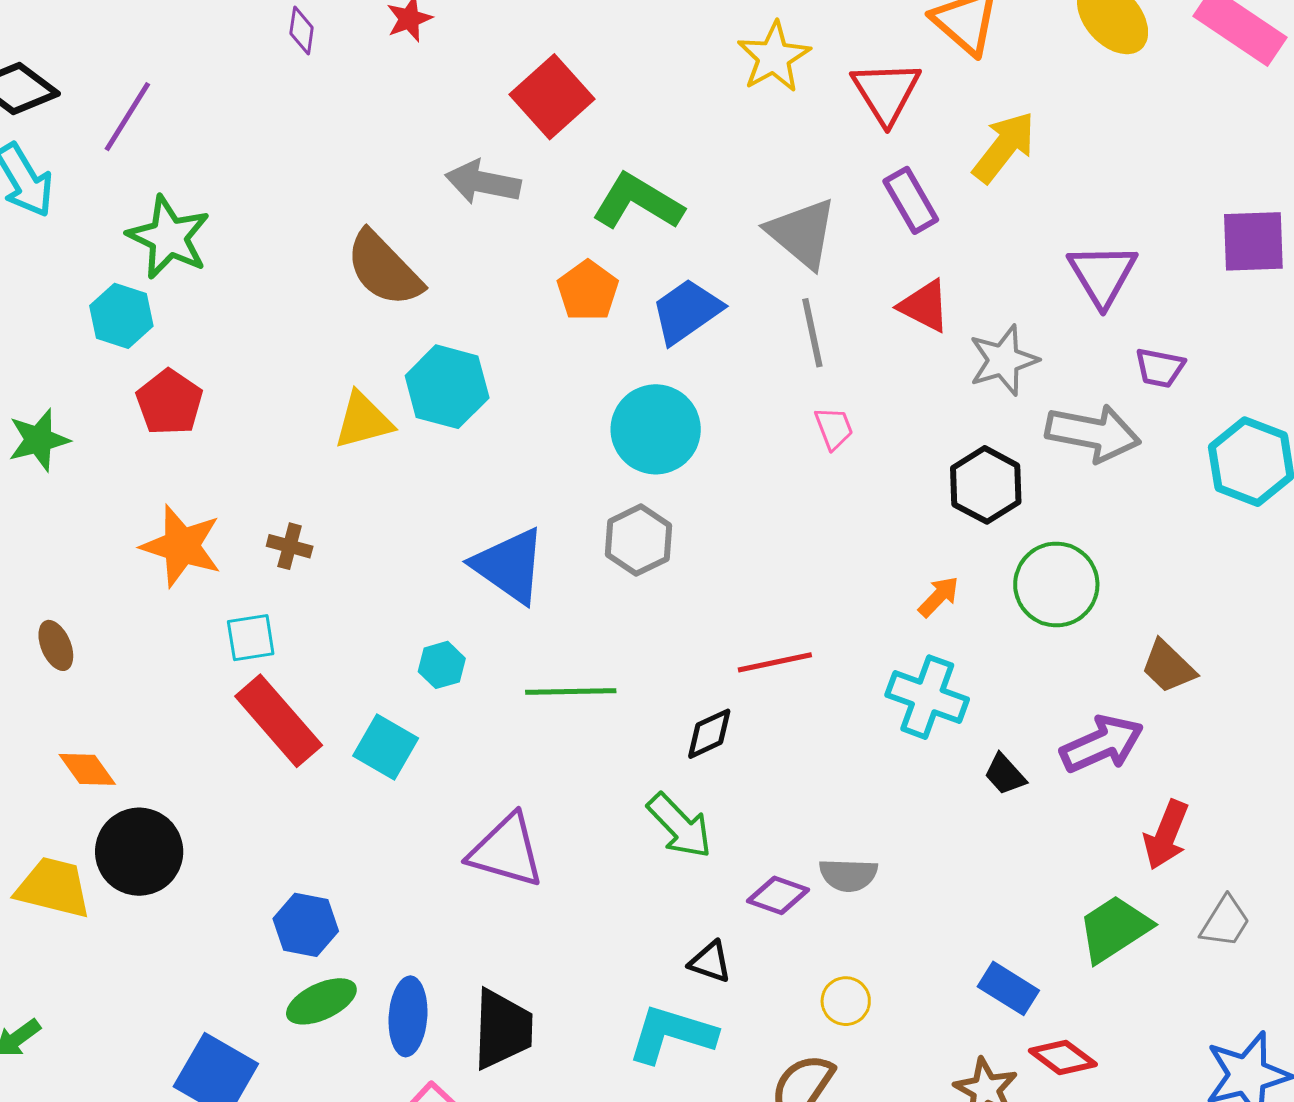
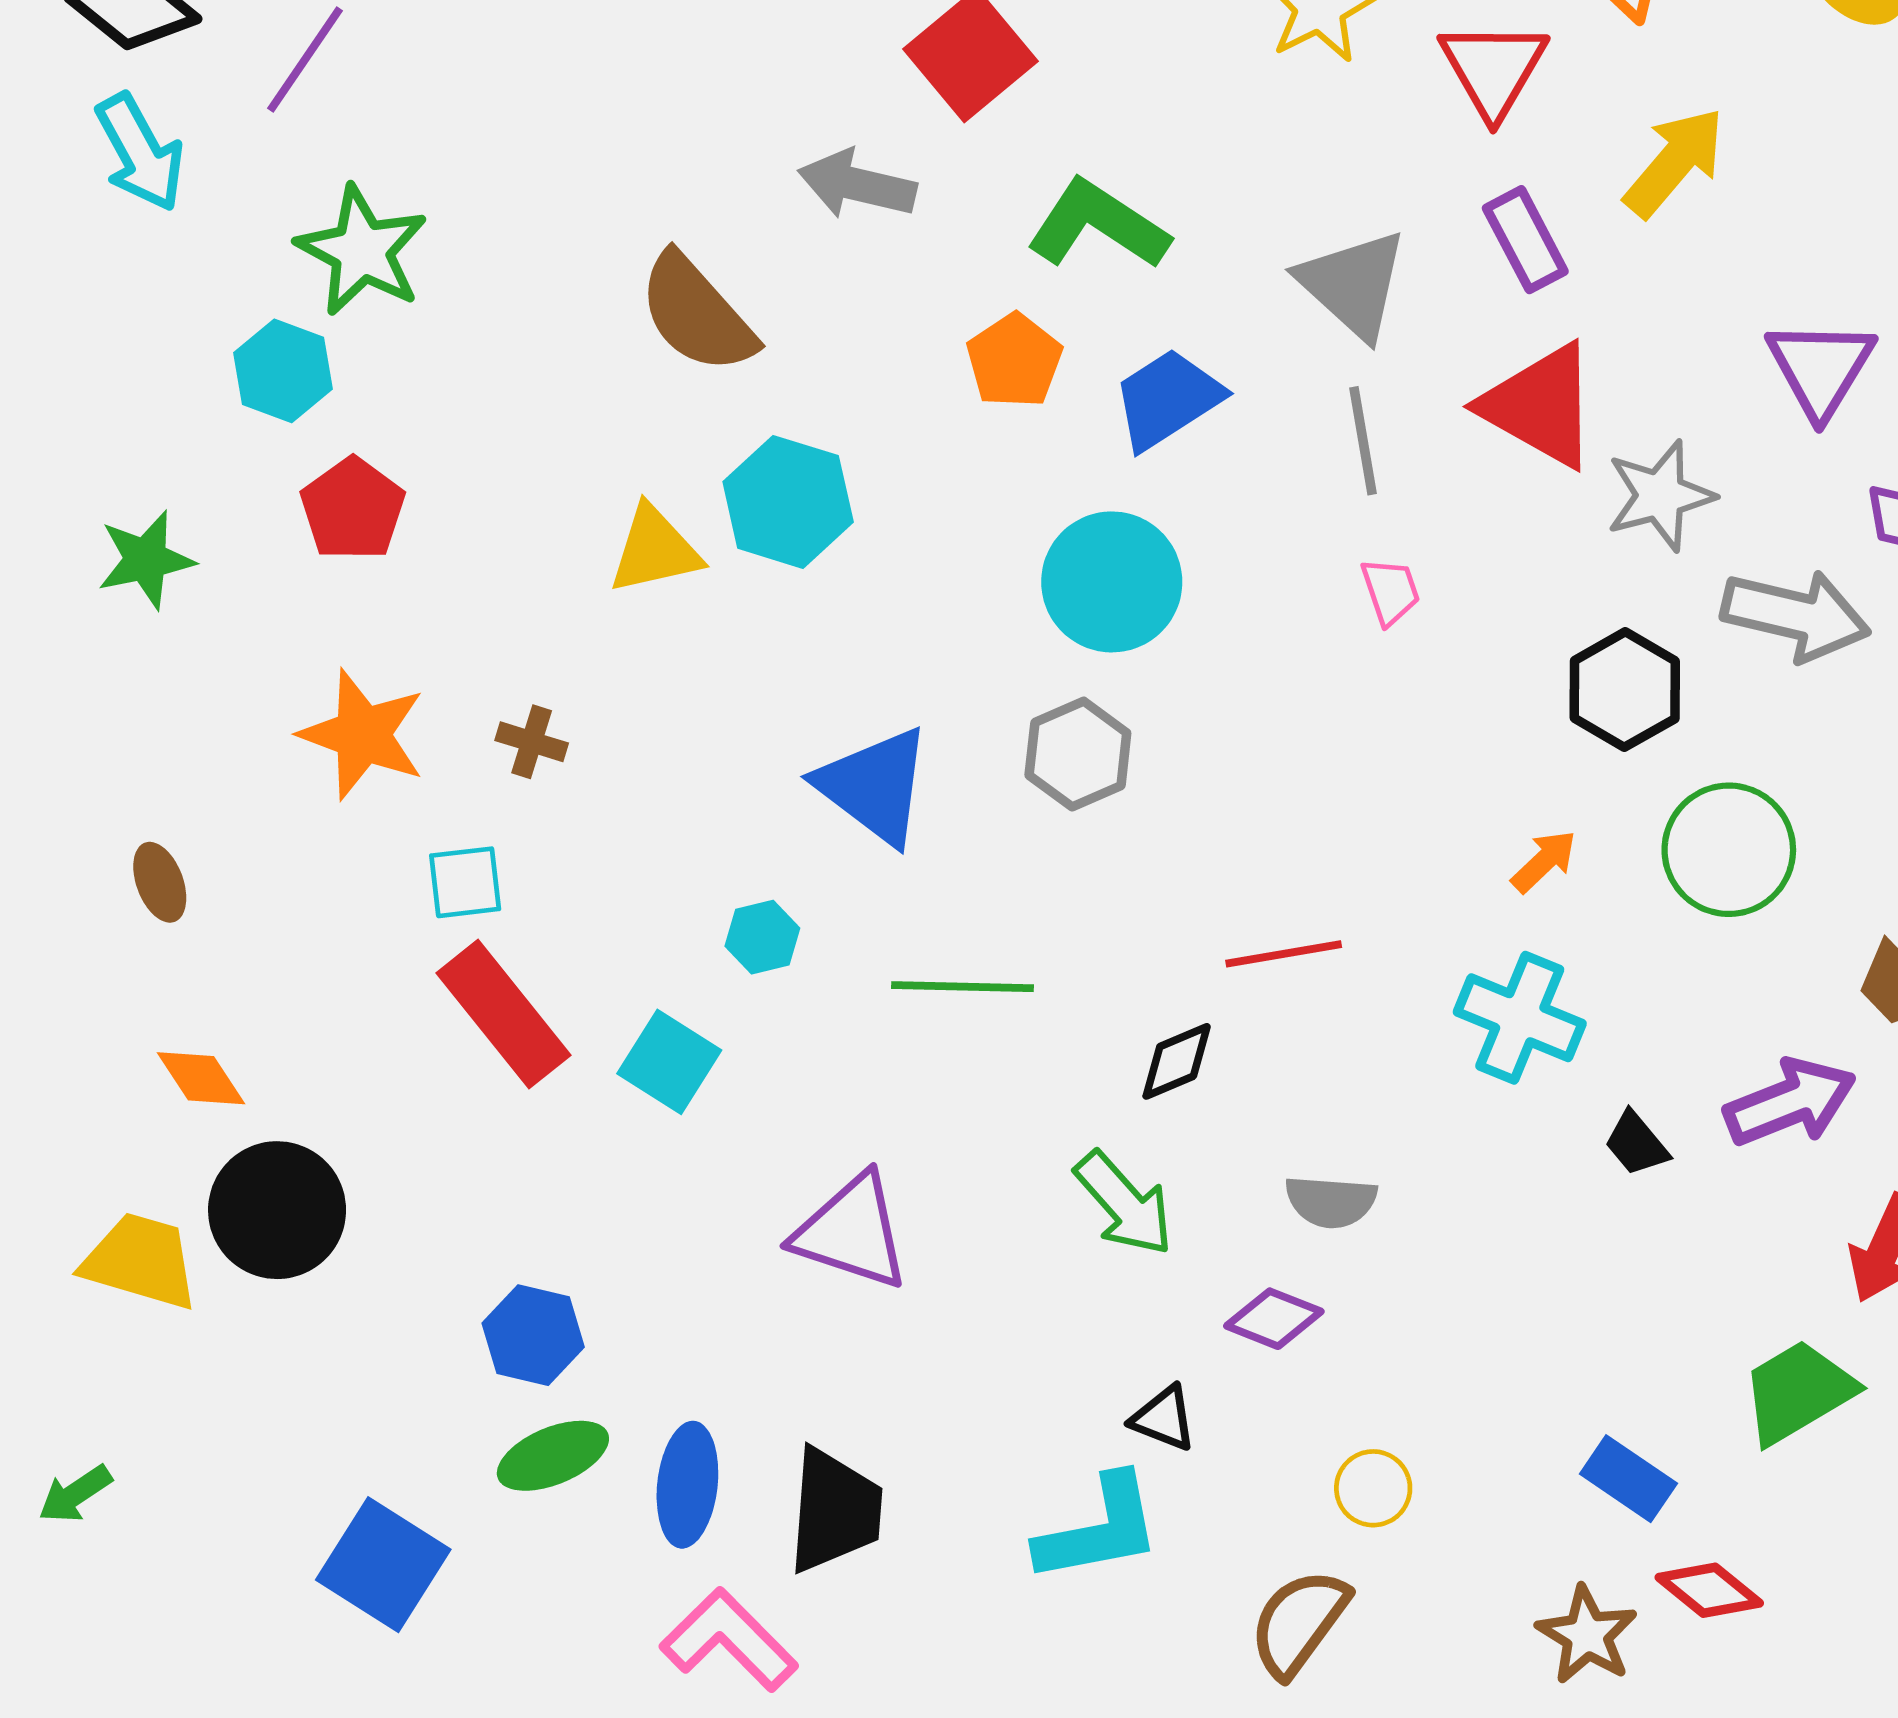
red triangle: (925, 306) -> (1540, 406), size x1.5
gray semicircle: (848, 875) -> (1331, 1202), moved
cyan L-shape: (672, 1034) -> (1099, 1529), turned 150

